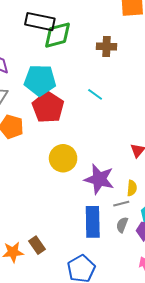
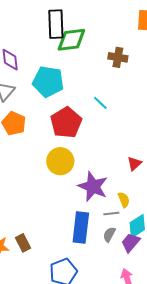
black rectangle: (40, 22) -> (56, 24), turned 68
red pentagon: (48, 107) -> (66, 123), moved
yellow semicircle: (132, 188) -> (124, 200), turned -35

